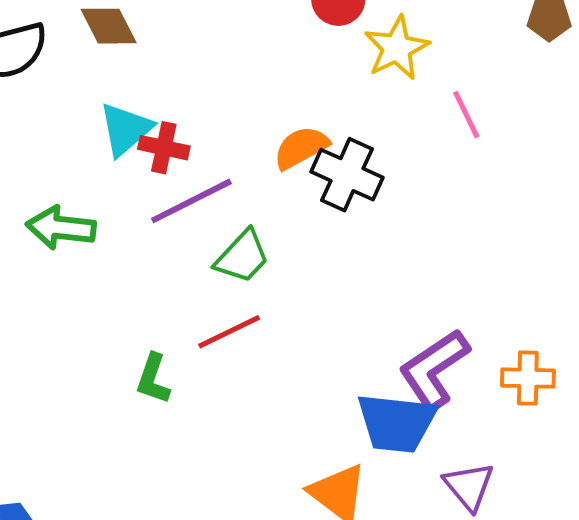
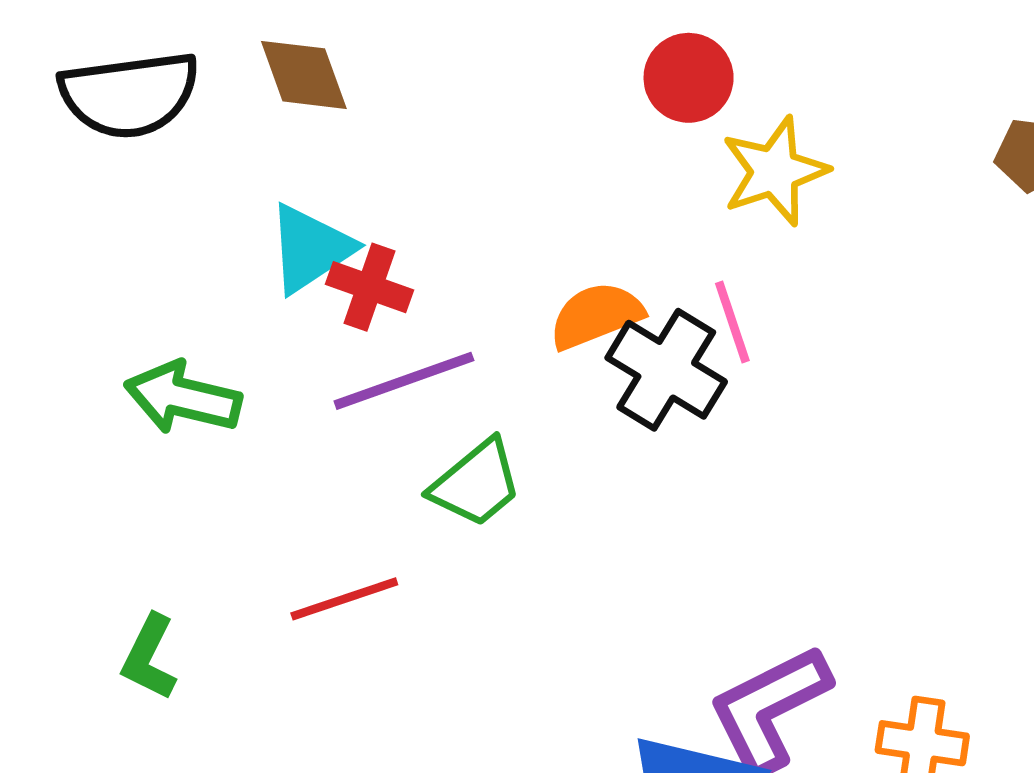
pink line: (466, 115) -> (732, 322), moved
red line: (229, 332) -> (344, 599), moved
green L-shape: (153, 379) -> (149, 657), moved

